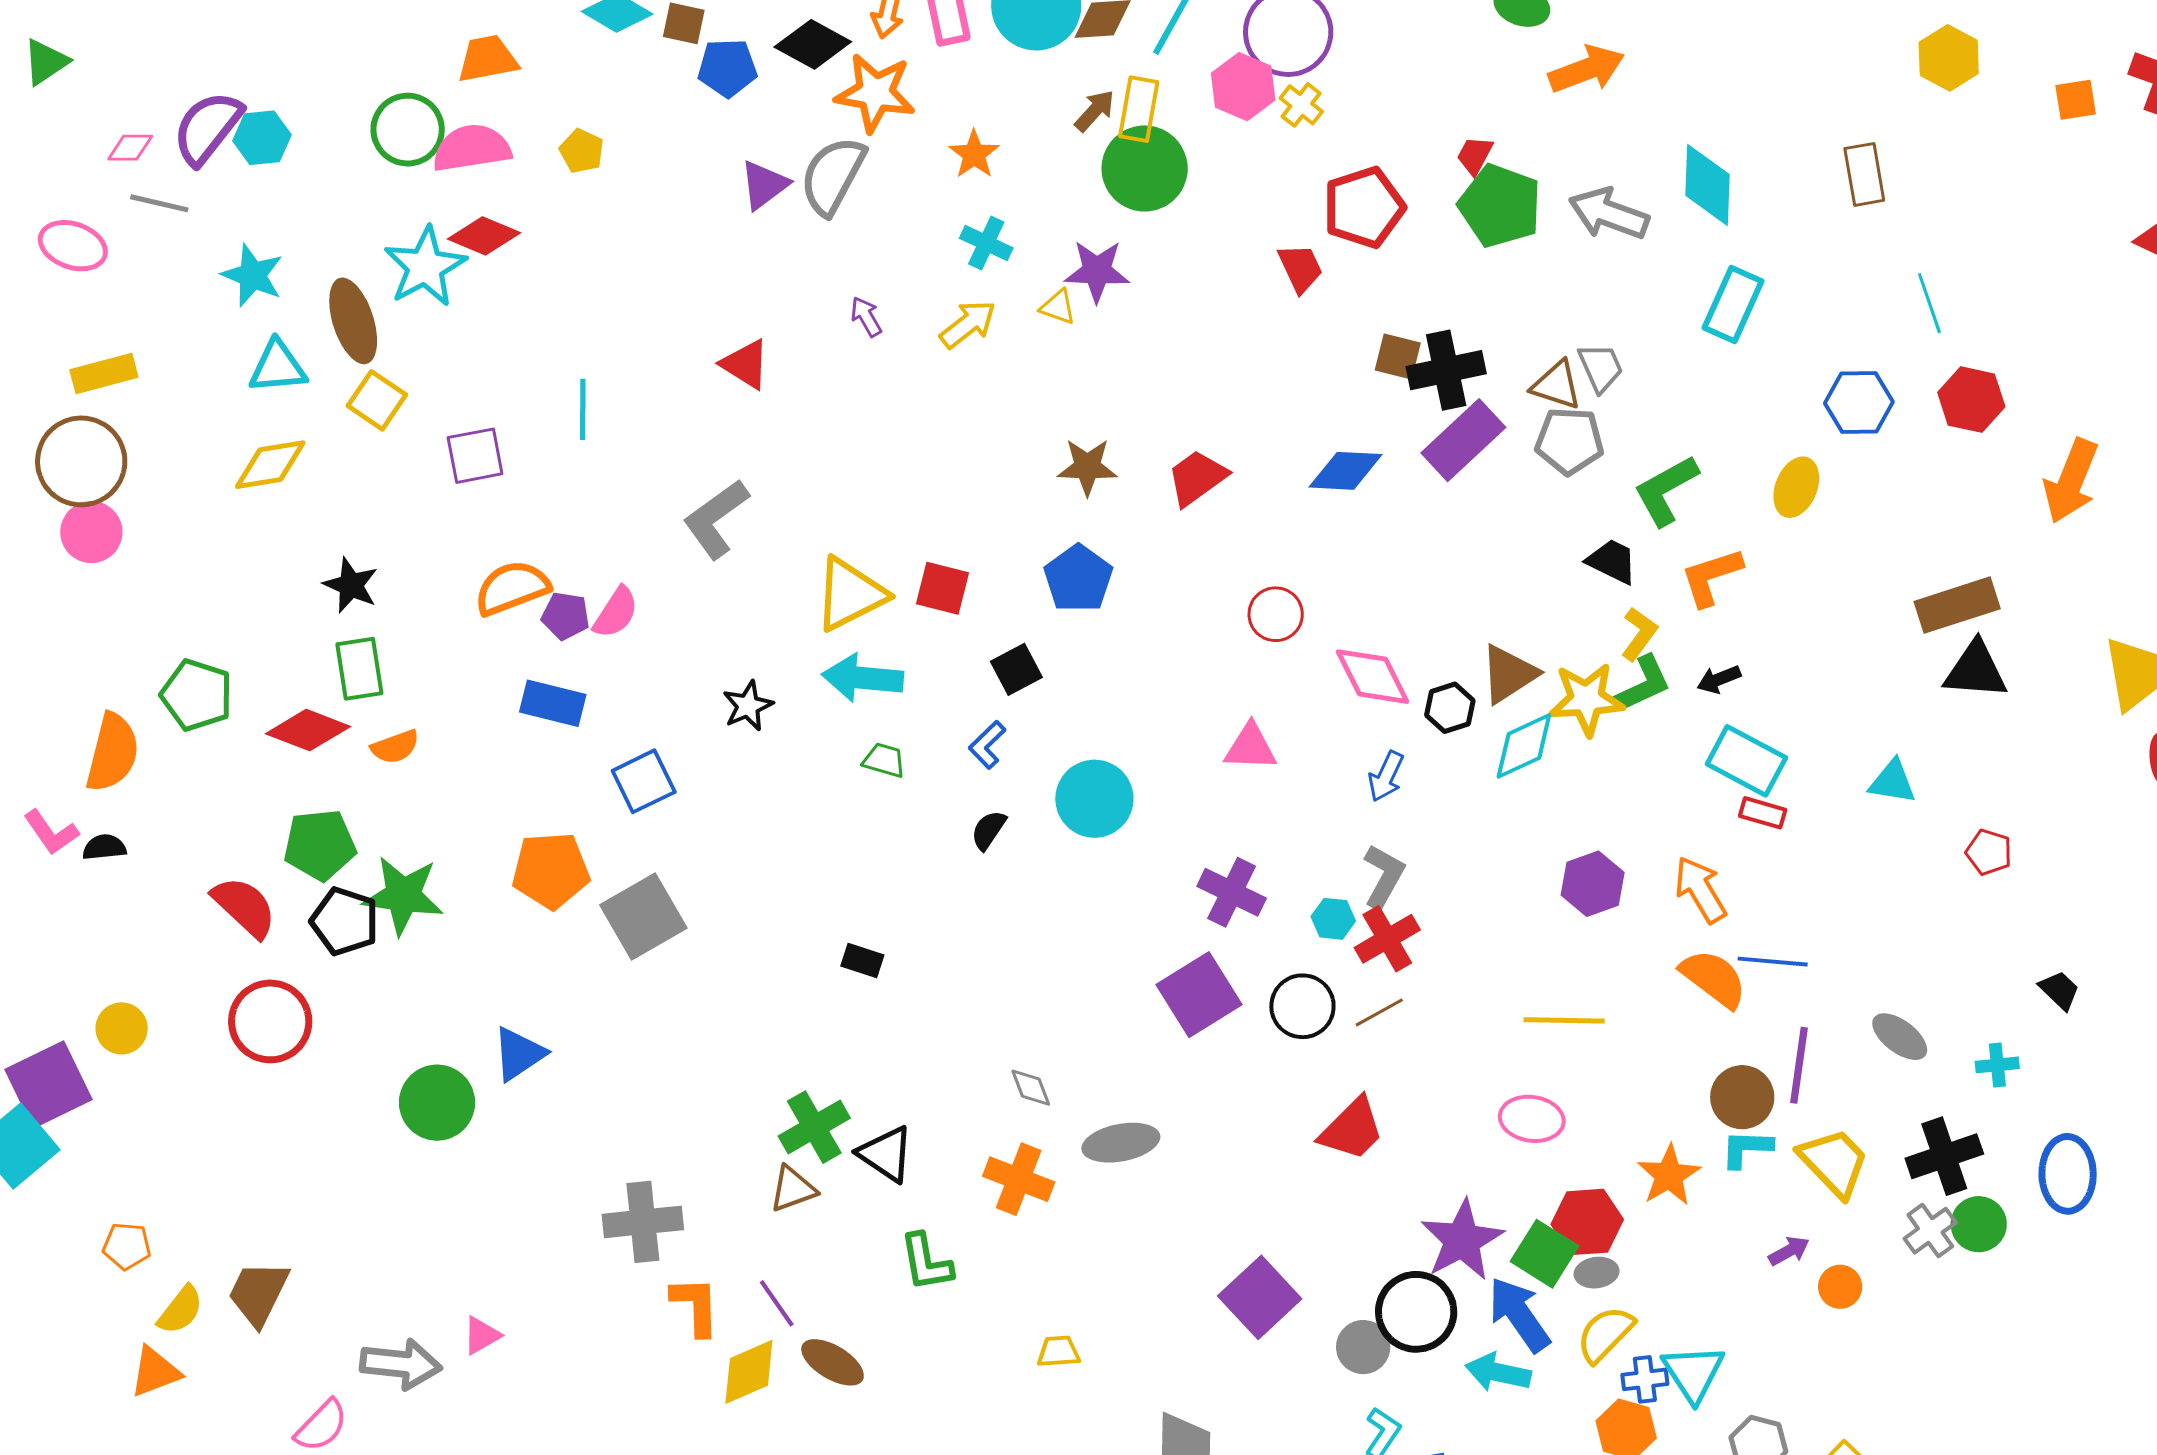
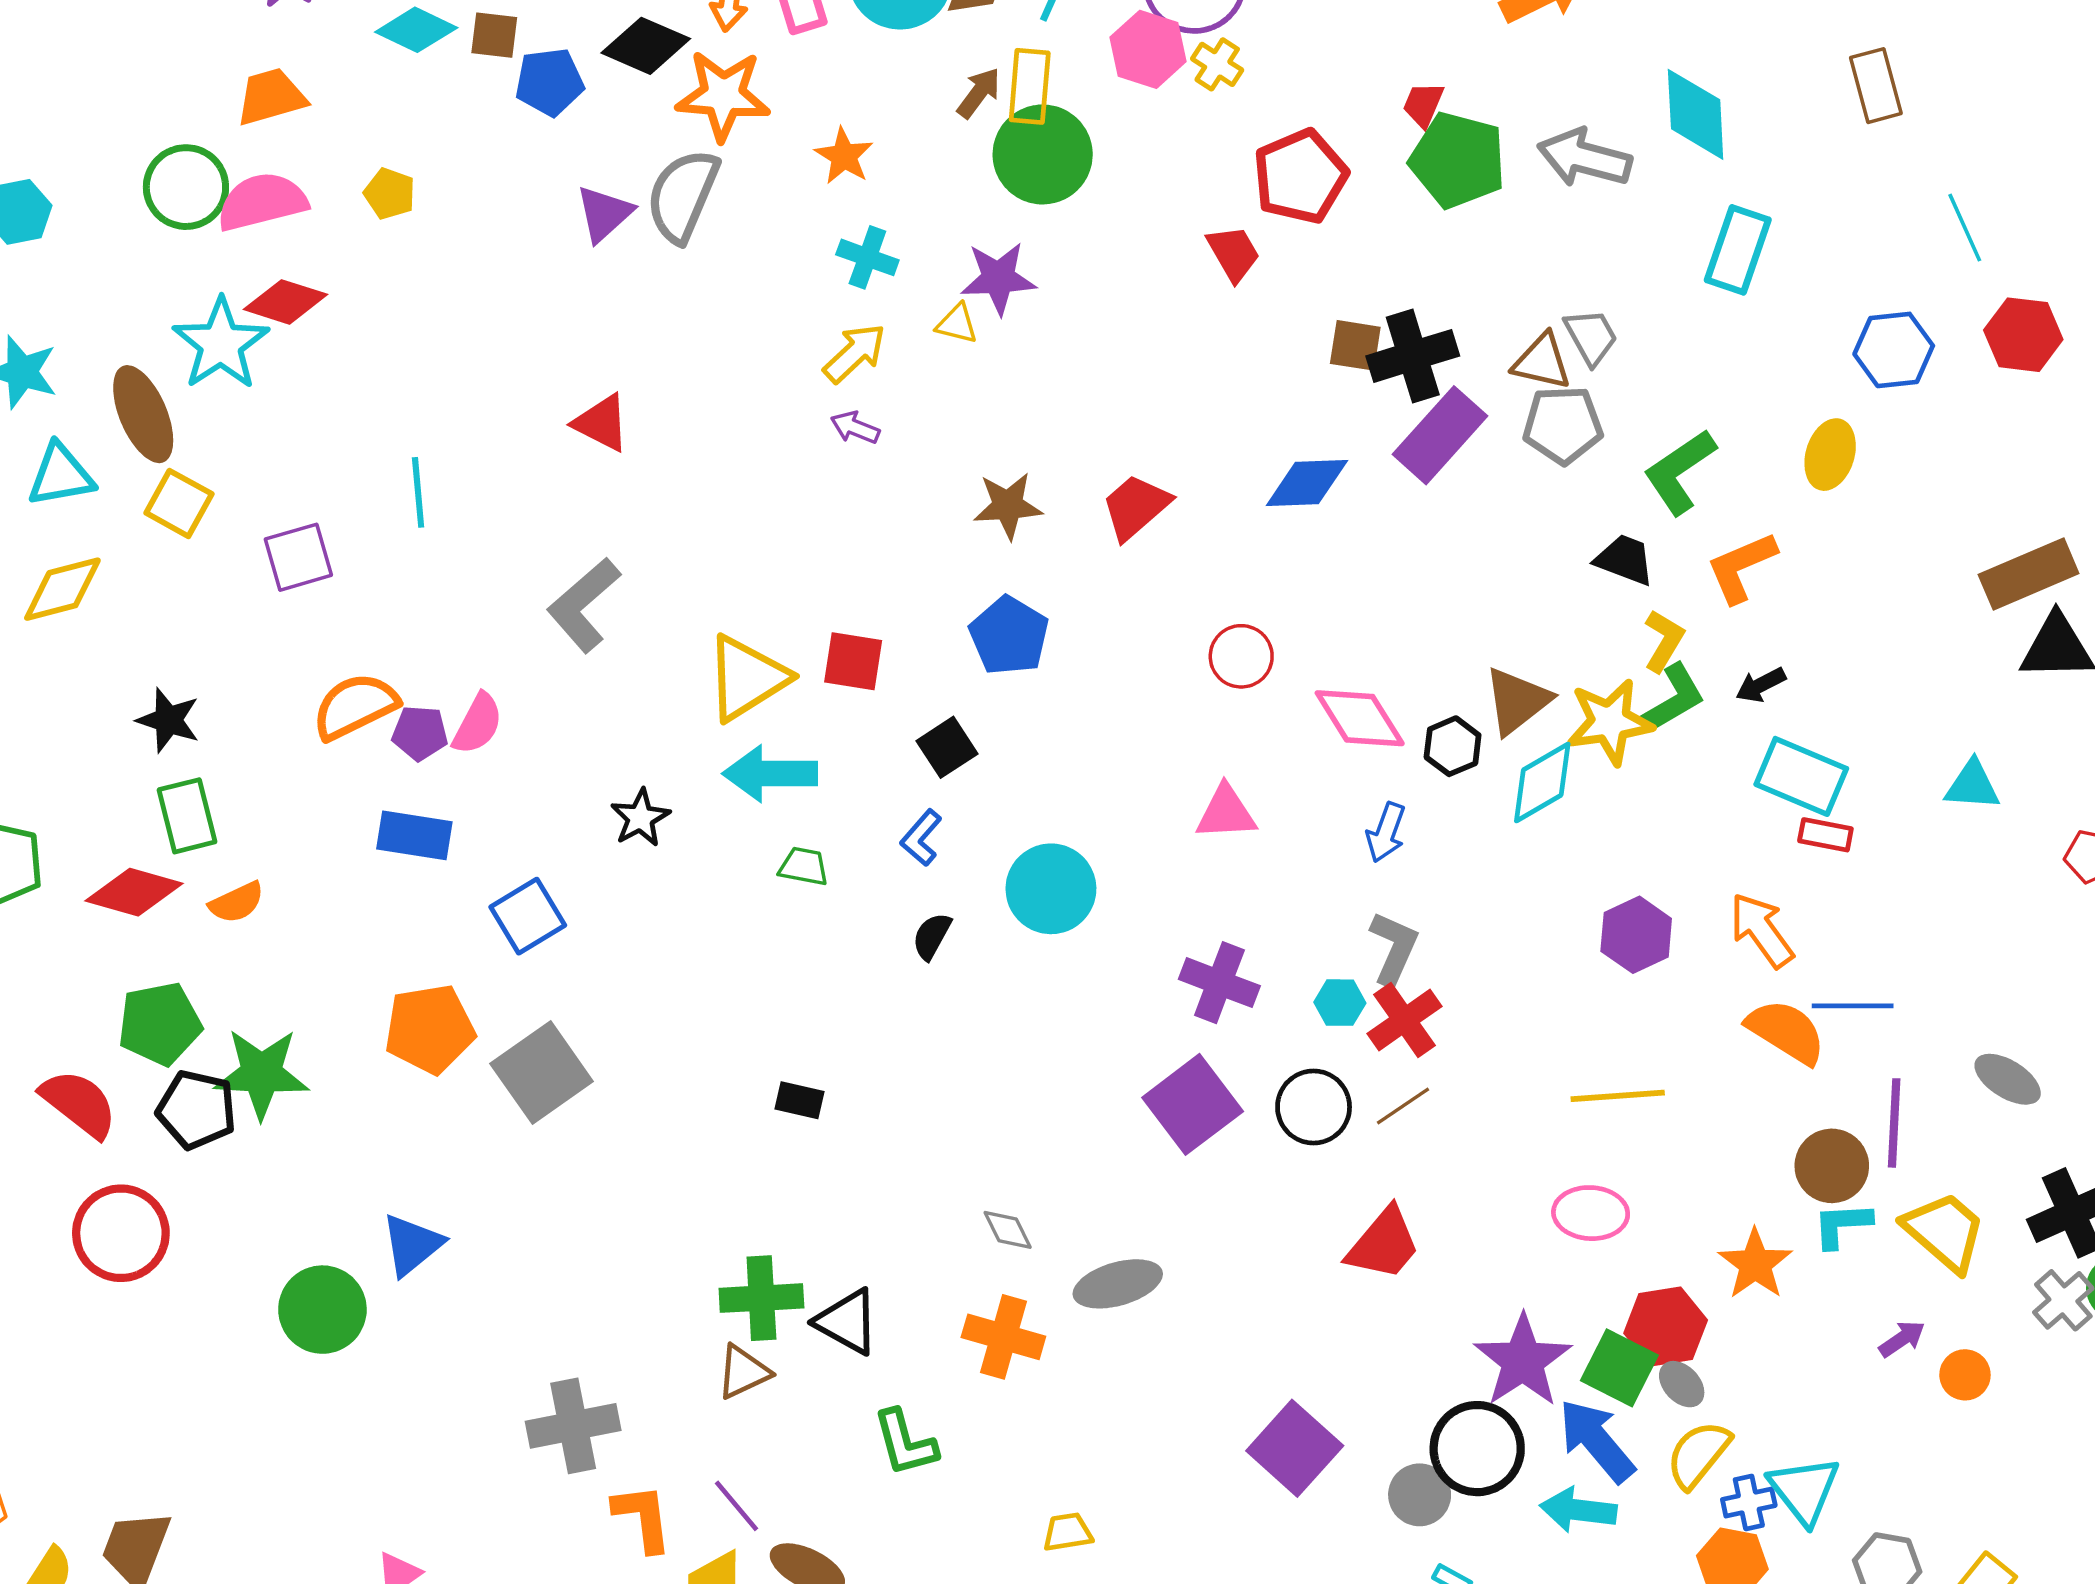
purple arrow: (866, 317) -> (855, 428), moved, turned -33
green cross: (814, 1127) -> (761, 1298), turned 32
gray ellipse: (1597, 1273) -> (1682, 1384), turned 60

